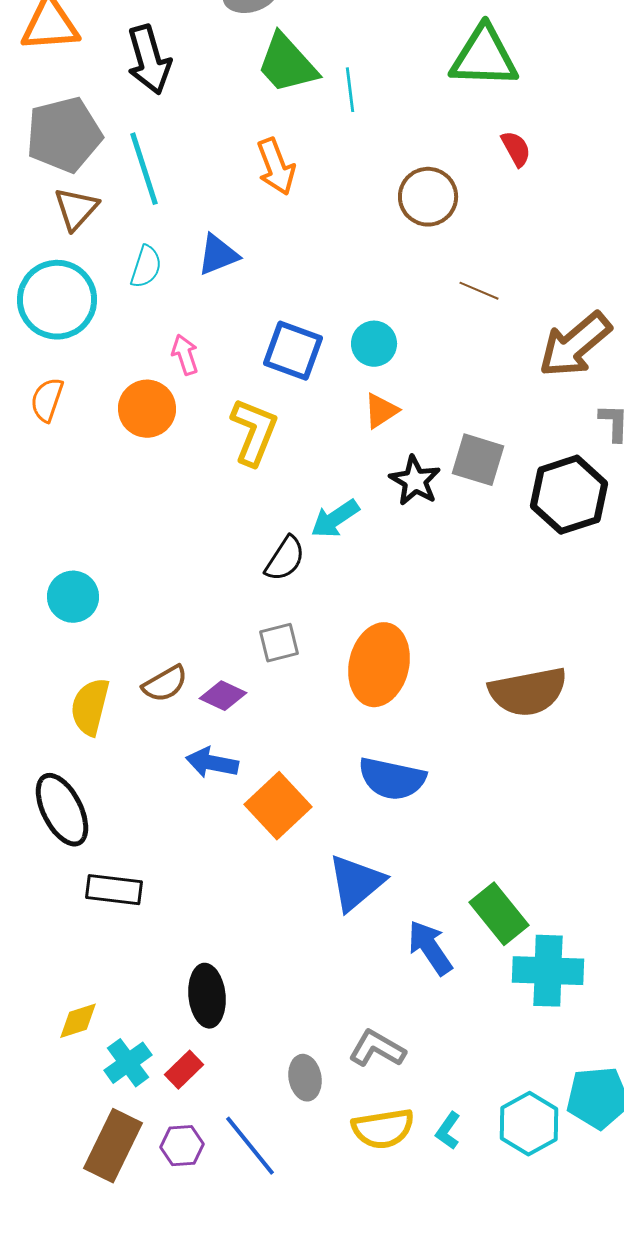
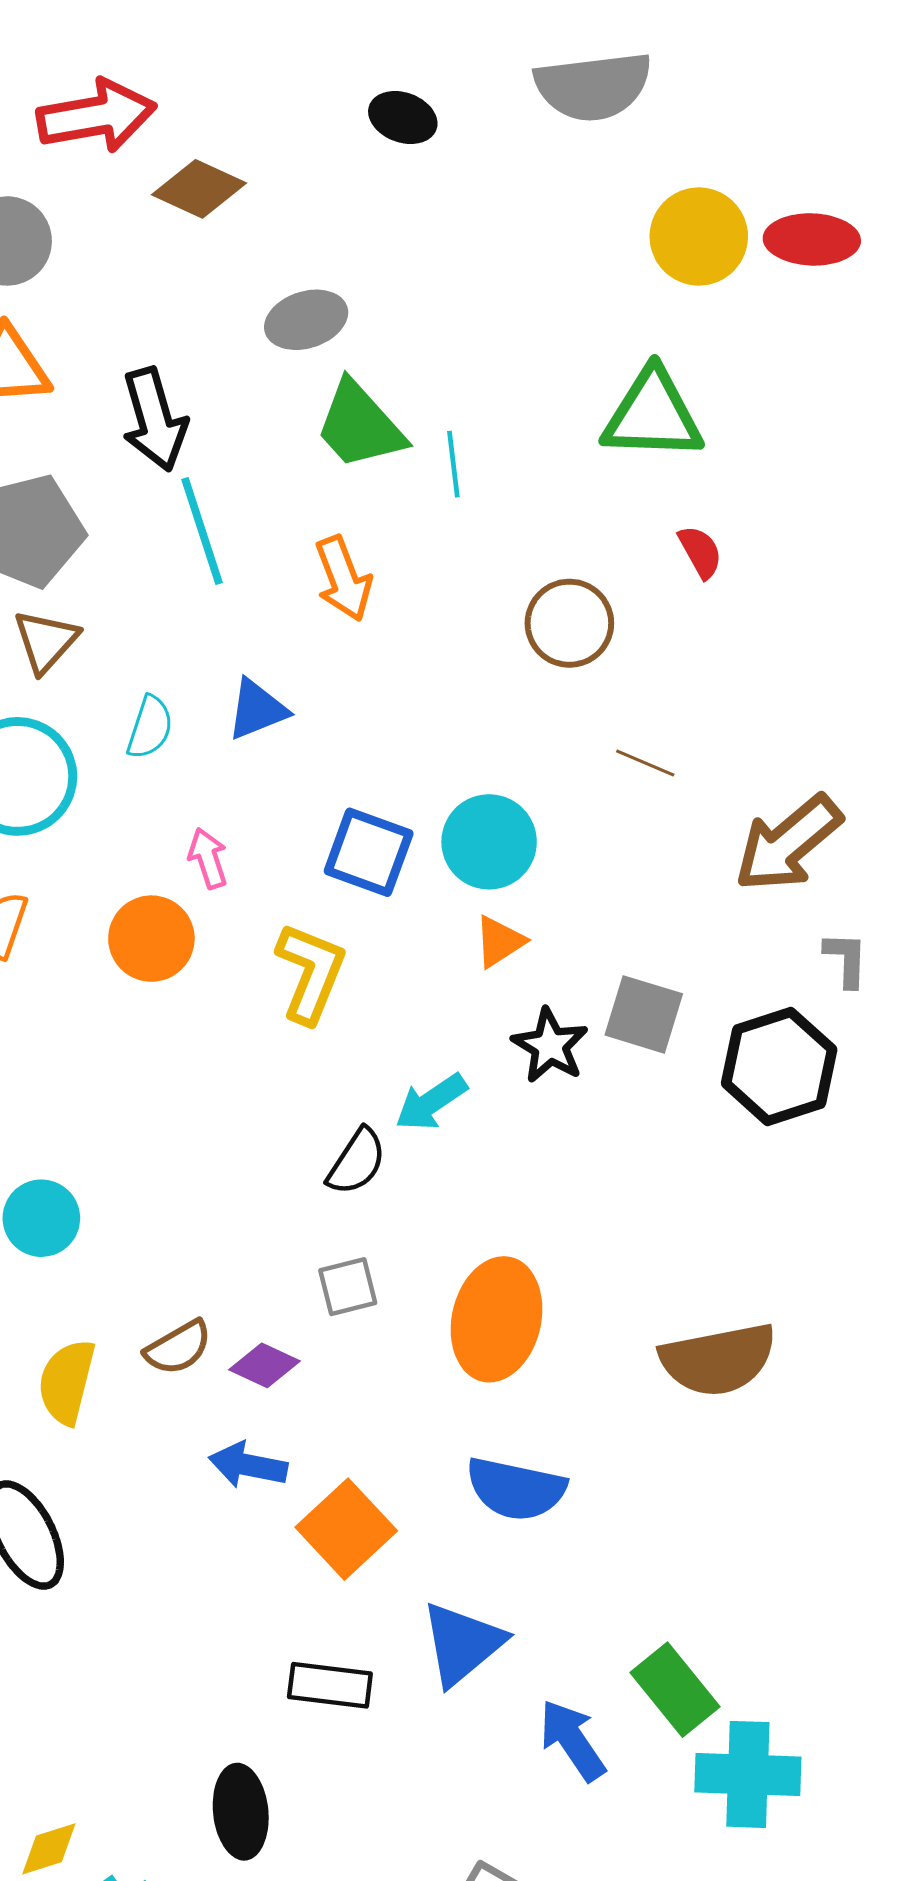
cyan line: (144, 169) -> (202, 531), moved
cyan circle: (374, 344) -> (489, 842), size x1.4
black rectangle: (114, 890) -> (330, 1685), moved

